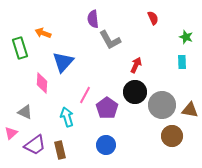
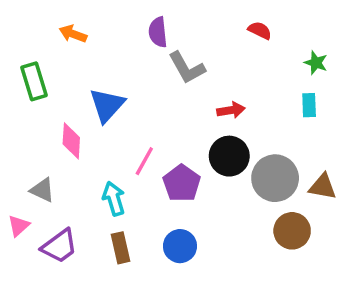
red semicircle: (153, 18) -> (260, 30), turned -40
orange arrow: (43, 33) -> (73, 34), moved
red arrow: (136, 65) -> (231, 110), turned 56
brown rectangle: (60, 150) -> (121, 248), moved

